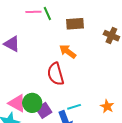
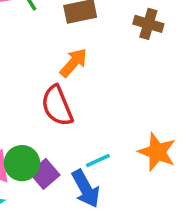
orange arrow: (68, 51) -> (74, 63), turned 102
orange star: (107, 106) -> (157, 152), size x1.5

